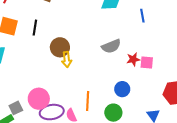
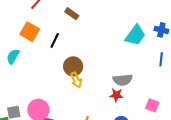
yellow arrow: (67, 59) -> (76, 80), turned -35
red star: (133, 59) -> (116, 95), moved

